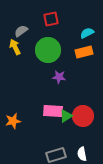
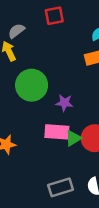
green circle: (48, 50) -> (32, 85), moved
purple star: (59, 77) -> (64, 103), moved

